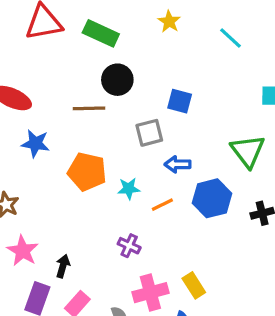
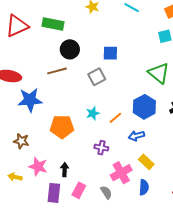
blue star: (35, 143) -> (30, 100), size x1.4
blue arrow: (178, 164) -> (136, 136), moved
orange pentagon: (87, 172) -> (62, 127), moved

